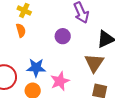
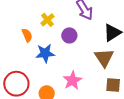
yellow cross: (24, 10) -> (47, 20), moved, turned 32
blue star: (36, 68) -> (45, 53), moved

